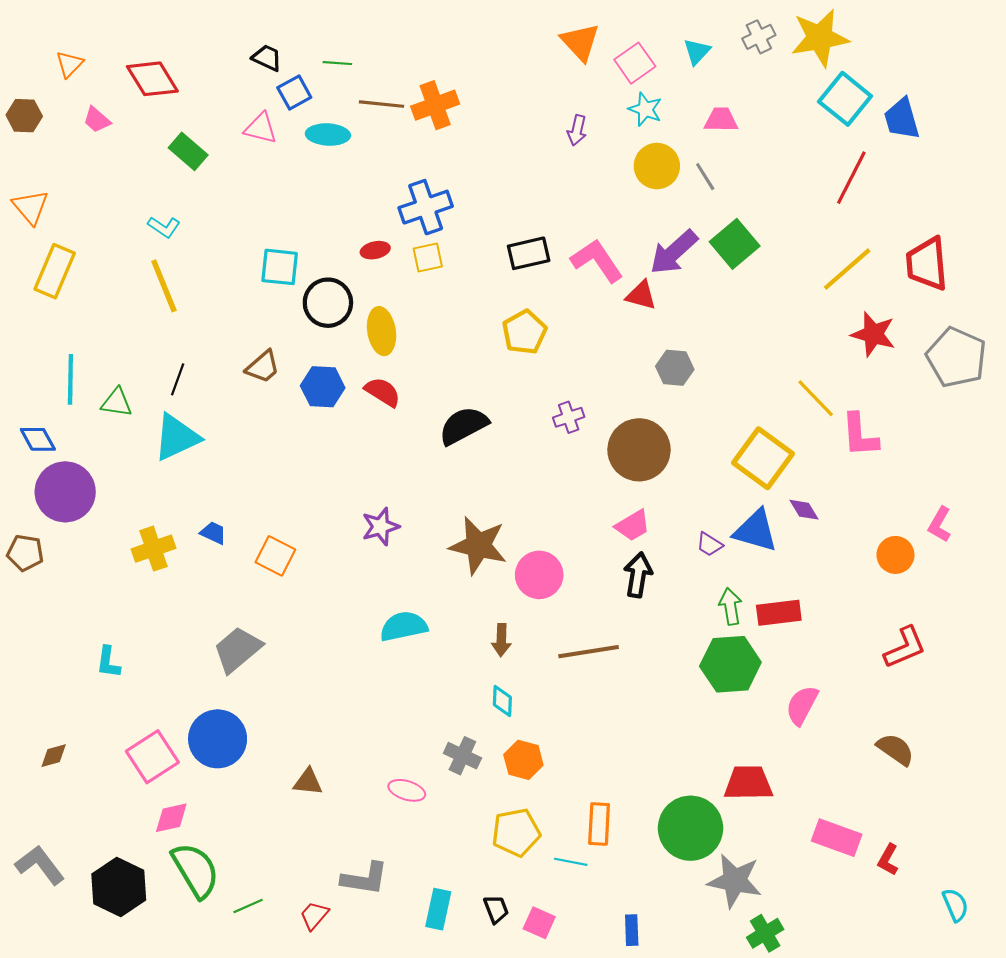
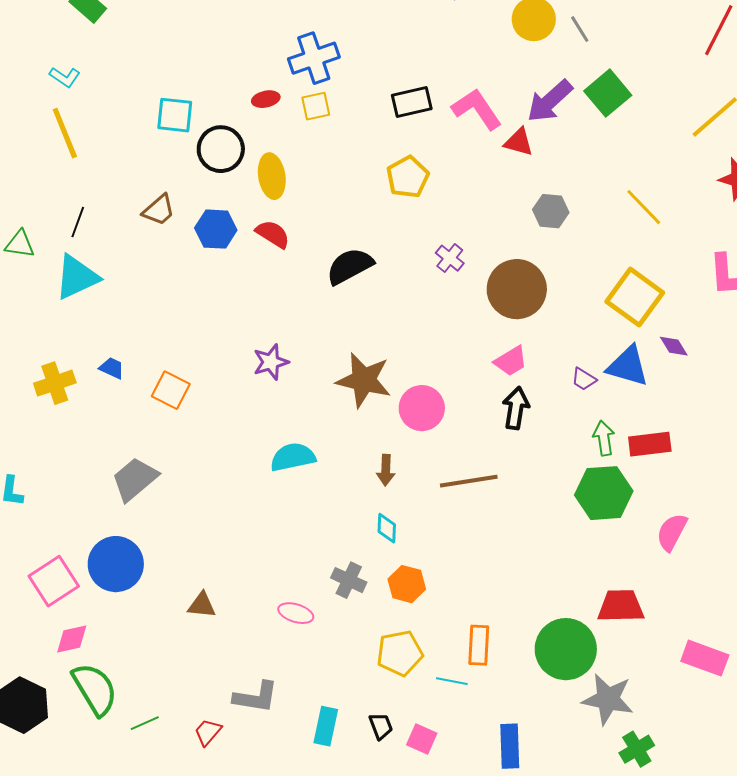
yellow line: (816, 398) -> (644, 207), moved
purple cross: (569, 417) -> (450, 258), turned -32
blue rectangle: (632, 930) -> (510, 746), size x1.5

